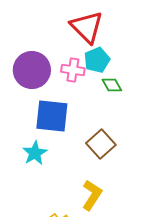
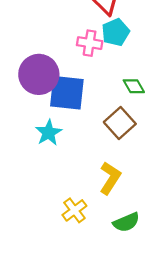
purple circle: (32, 70) -> (39, 74), moved
green diamond: (112, 85) -> (134, 86), moved

